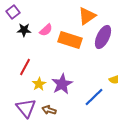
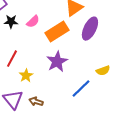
orange rectangle: (70, 40) -> (57, 32), turned -50
purple star: (62, 84) -> (57, 62), moved

